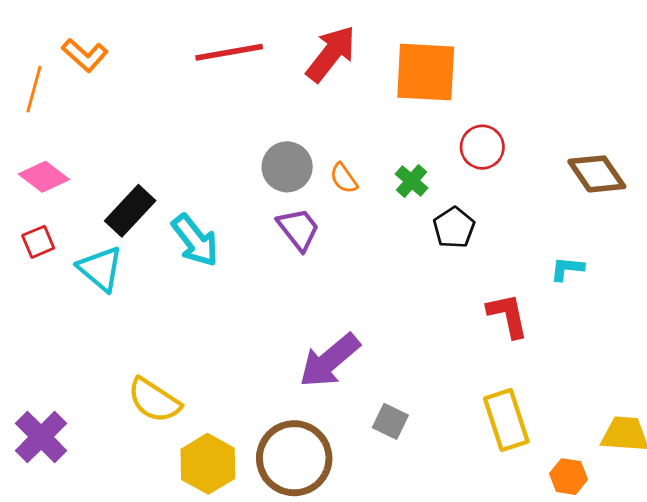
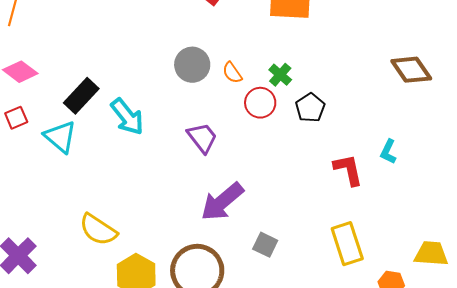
red circle: (482, 147) -> (260, 103), moved
purple trapezoid: (298, 229) -> (202, 138), moved
cyan L-shape: (567, 269) -> (388, 152), moved, turned -70

